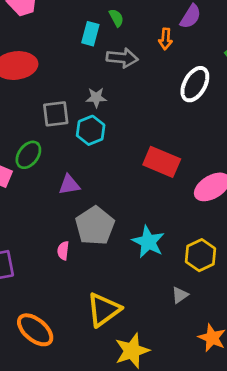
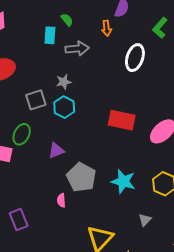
gray triangle: (180, 295) -> (145, 220), moved

